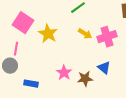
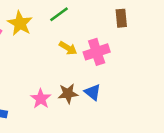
yellow star: (48, 34) -> (20, 23), moved
brown star: (85, 79) -> (68, 93), moved

